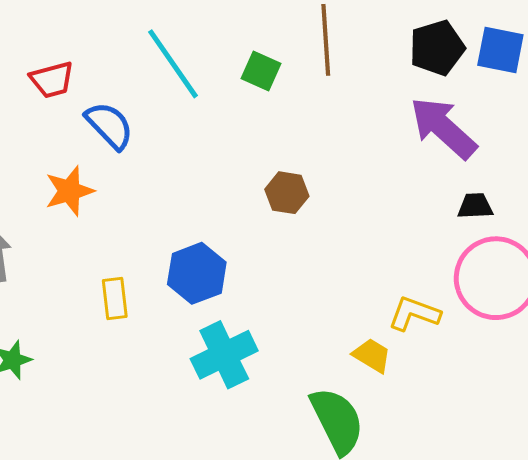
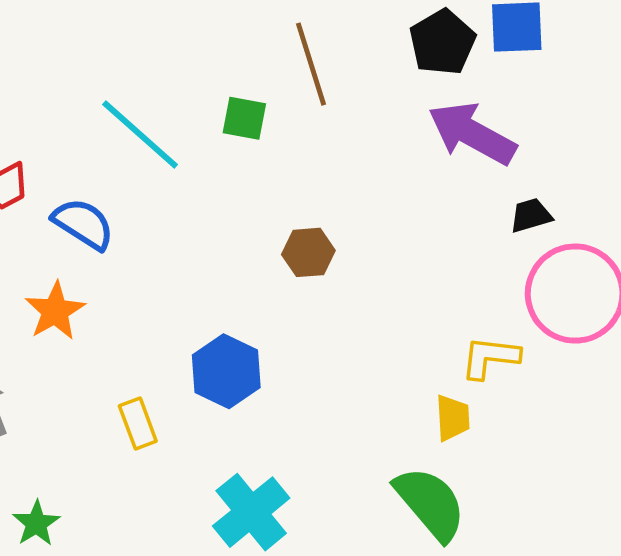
cyan cross: (224, 355) -> (251, 512), moved
yellow trapezoid: (372, 355) -> (453, 418), turned 69

